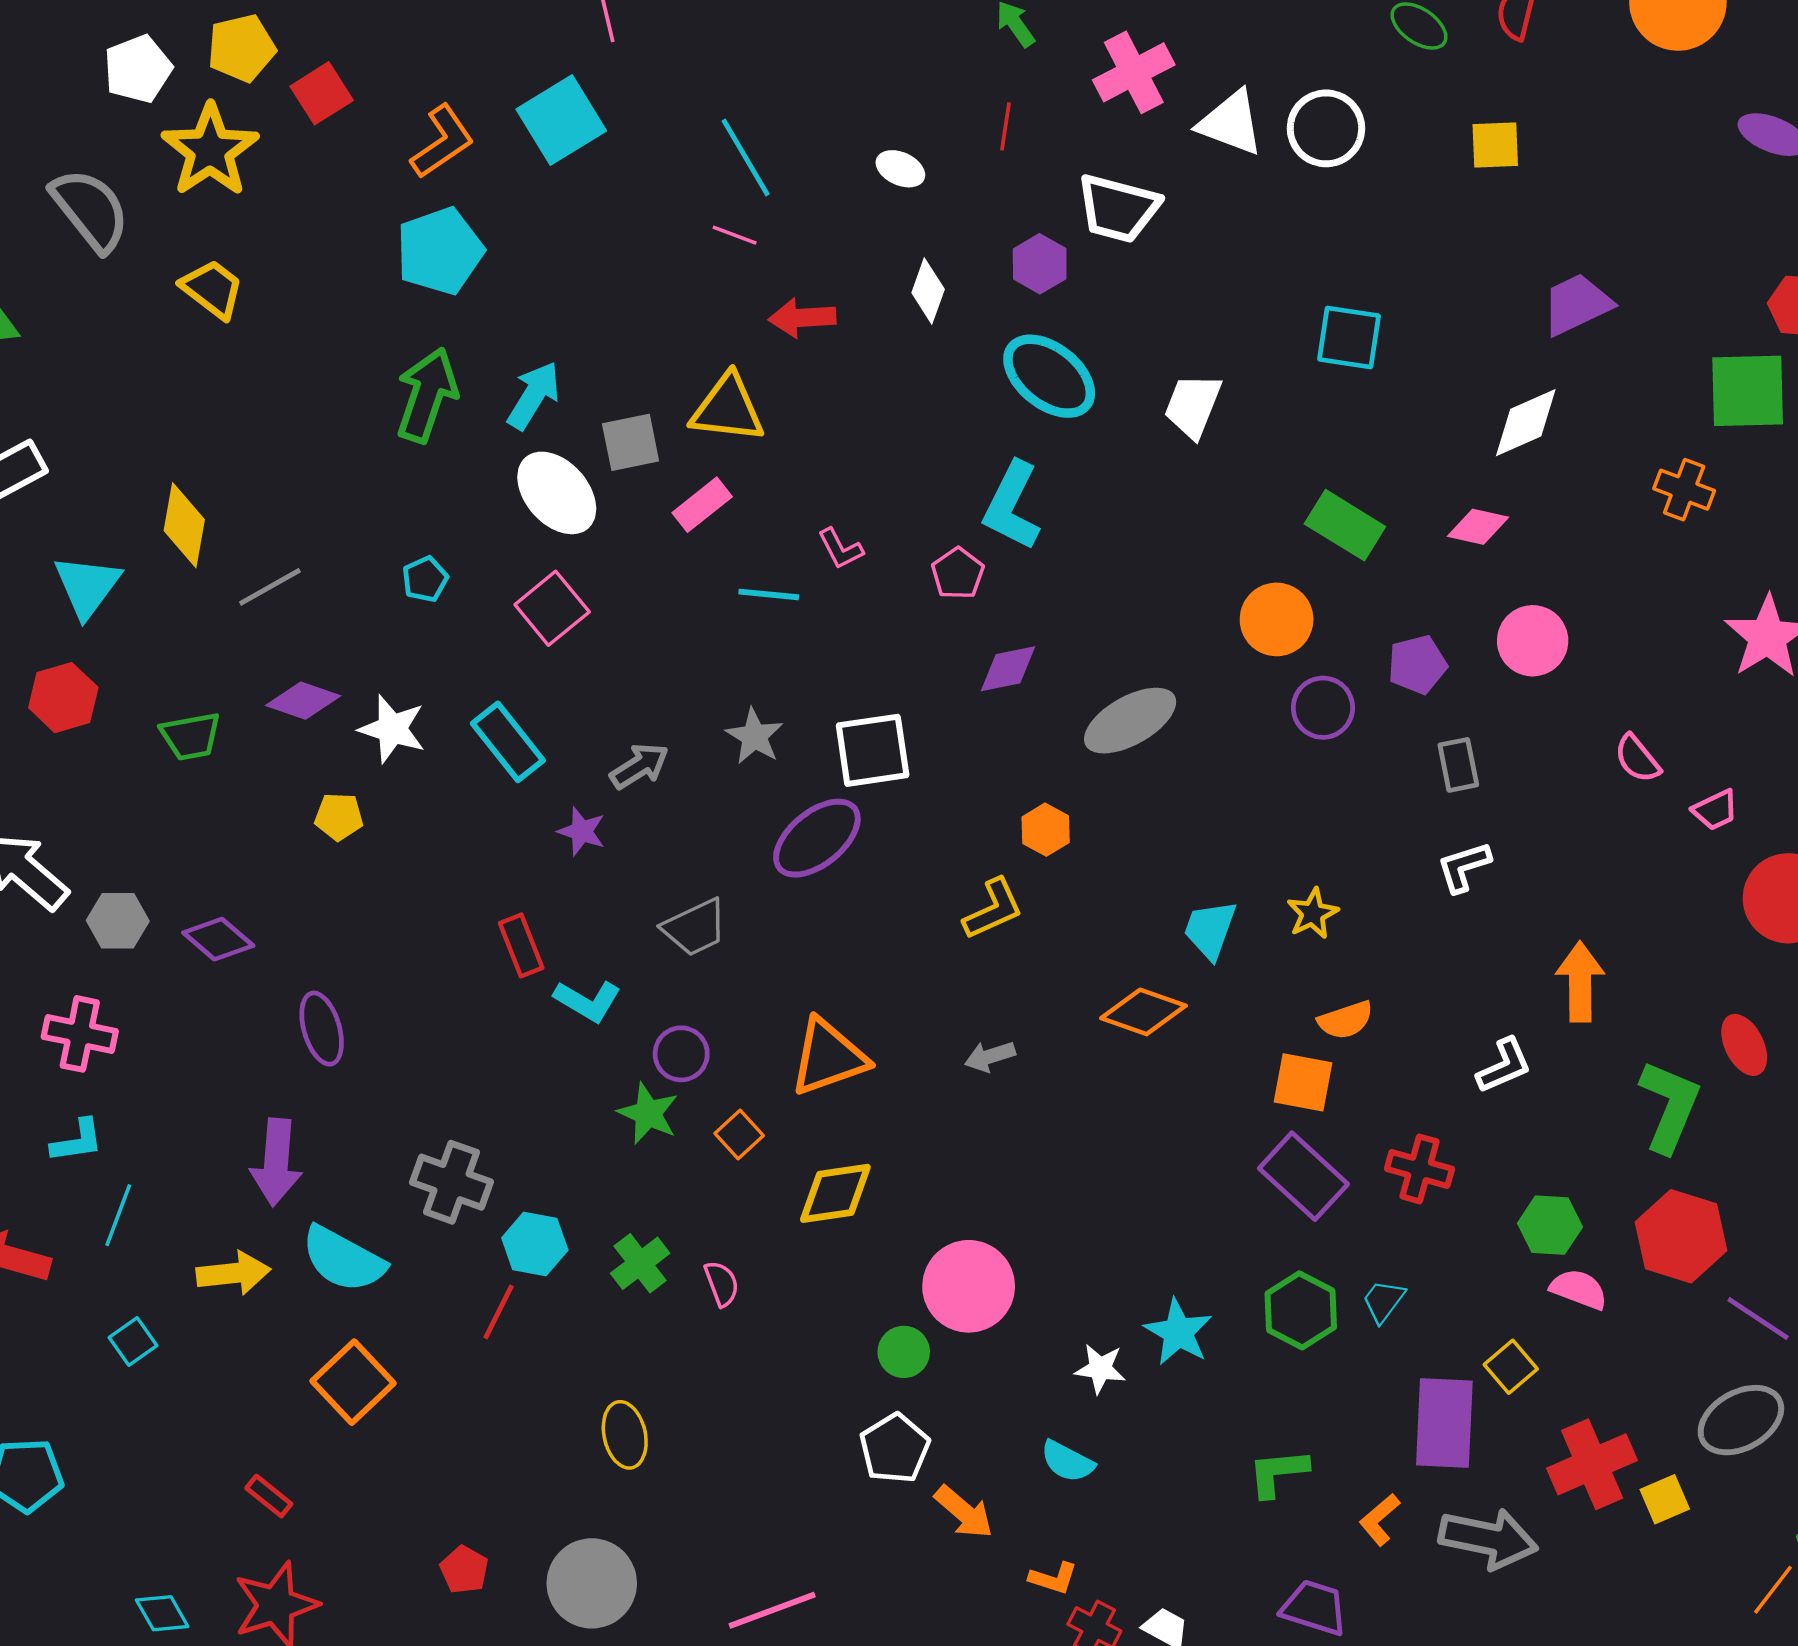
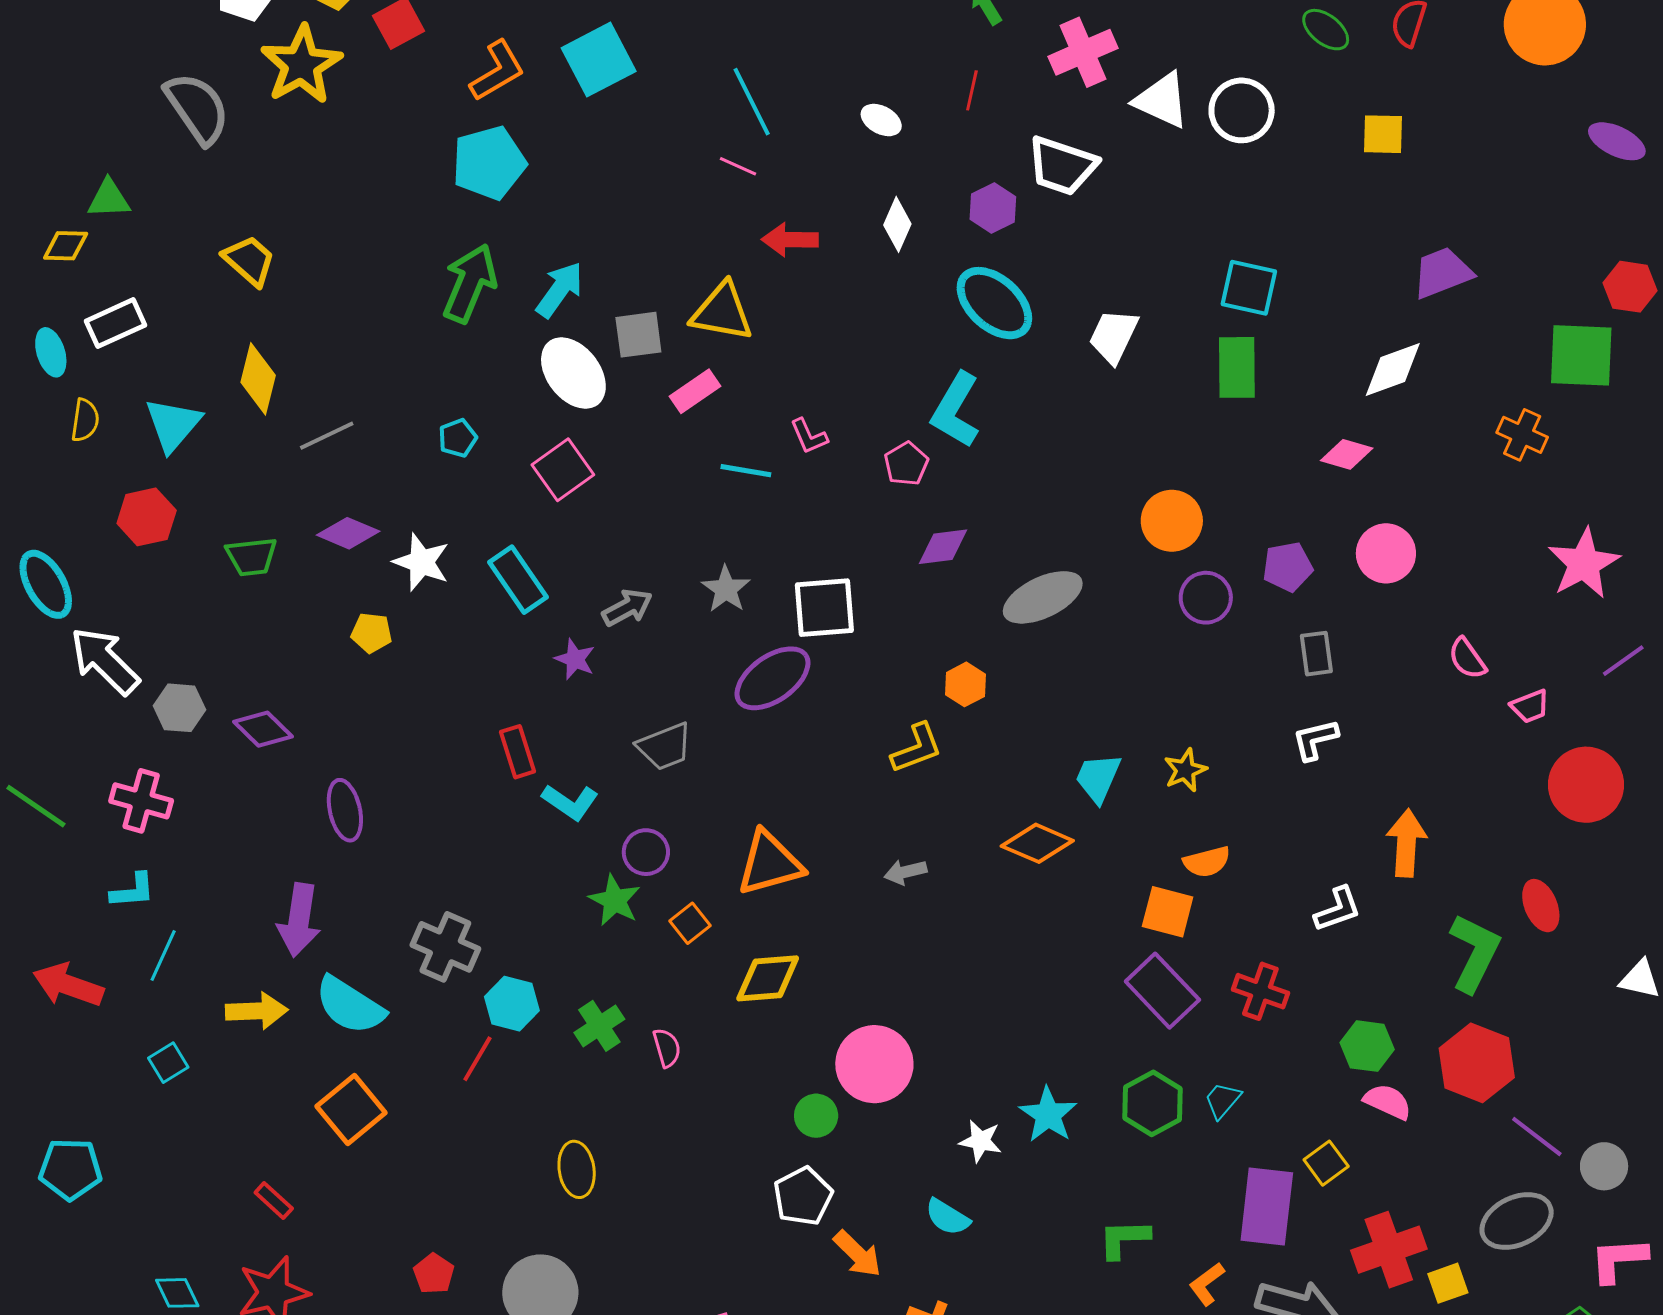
yellow trapezoid: (212, 289) -> (249, 261), moved
green rectangle: (1345, 525) -> (1237, 367), moved, turned 54

